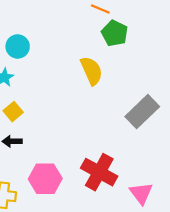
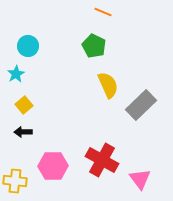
green pentagon: (115, 33) -> (94, 46), moved
yellow semicircle: (91, 71) -> (108, 85), moved

